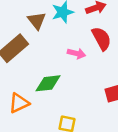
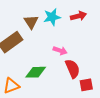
red semicircle: (101, 39) -> (73, 69), moved

